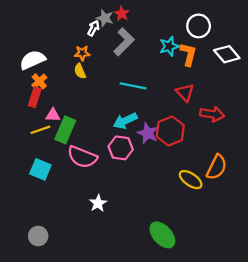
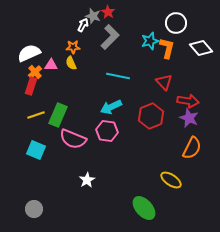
pink triangle: (53, 115) -> (51, 65), moved
purple star: (148, 133) -> (189, 118), moved
yellow ellipse: (191, 180) -> (171, 180), moved

